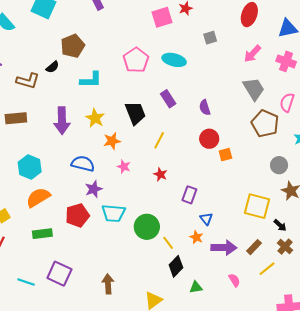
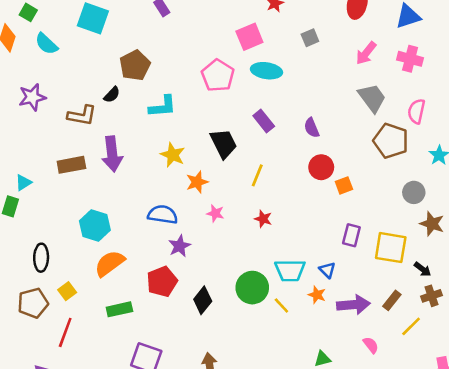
pink square: (162, 17) -> (249, 37), moved
purple arrow: (62, 121) -> (112, 154), moved
purple rectangle: (189, 195) -> (351, 235), moved
cyan trapezoid: (113, 213) -> (290, 270), moved
brown cross: (285, 247) -> (432, 296), turned 35
black diamond: (176, 266) -> (203, 300), moved

